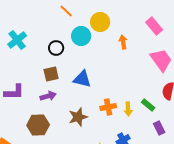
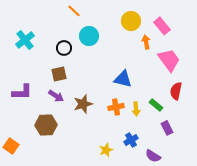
yellow circle: (100, 22) -> (131, 21), moved
orange arrow: (123, 42) -> (146, 42), moved
blue triangle: (82, 79) -> (123, 79), moved
purple arrow: (48, 96) -> (56, 96), turned 49
brown star: (78, 117) -> (83, 104), moved

